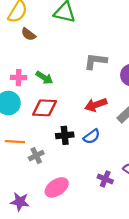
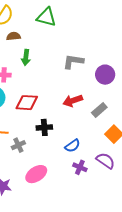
brown semicircle: (28, 34) -> (14, 36), turned 136
green arrow: (44, 78) -> (26, 57), moved, turned 63
blue semicircle: (92, 136) -> (73, 146), moved

